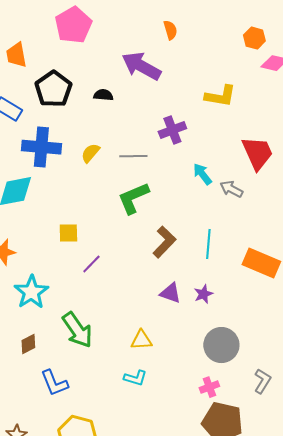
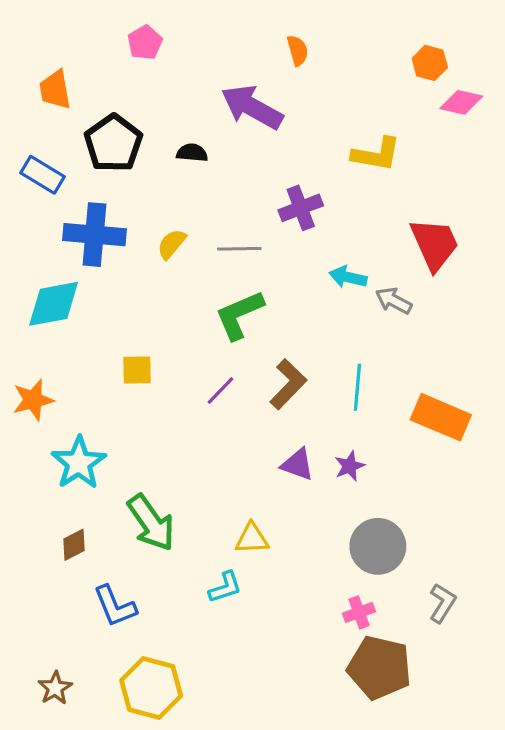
pink pentagon: (73, 25) -> (145, 43), size x0.6
cyan arrow: (202, 174) -> (348, 277), turned -40
purple line: (91, 264) -> (220, 390), moved
cyan L-shape: (135, 378) -> (225, 587), moved, turned -35

